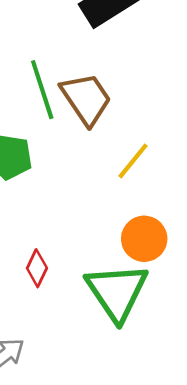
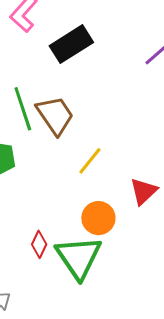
red diamond: (37, 268) -> (39, 244), moved

